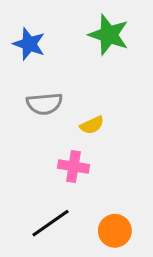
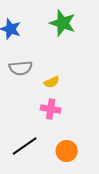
pink cross: (73, 166) -> (51, 109), moved

